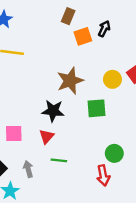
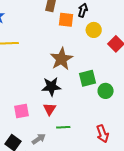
orange square: (83, 36) -> (66, 20), turned 35
yellow circle: (112, 79) -> (94, 30), moved
green circle: (114, 153) -> (106, 91), moved
gray arrow: (28, 169) -> (39, 139), turned 80

